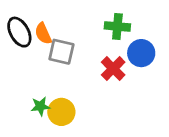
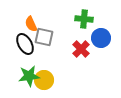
black ellipse: (19, 32) -> (25, 44), moved
green star: (40, 106) -> (29, 76), size x1.5

